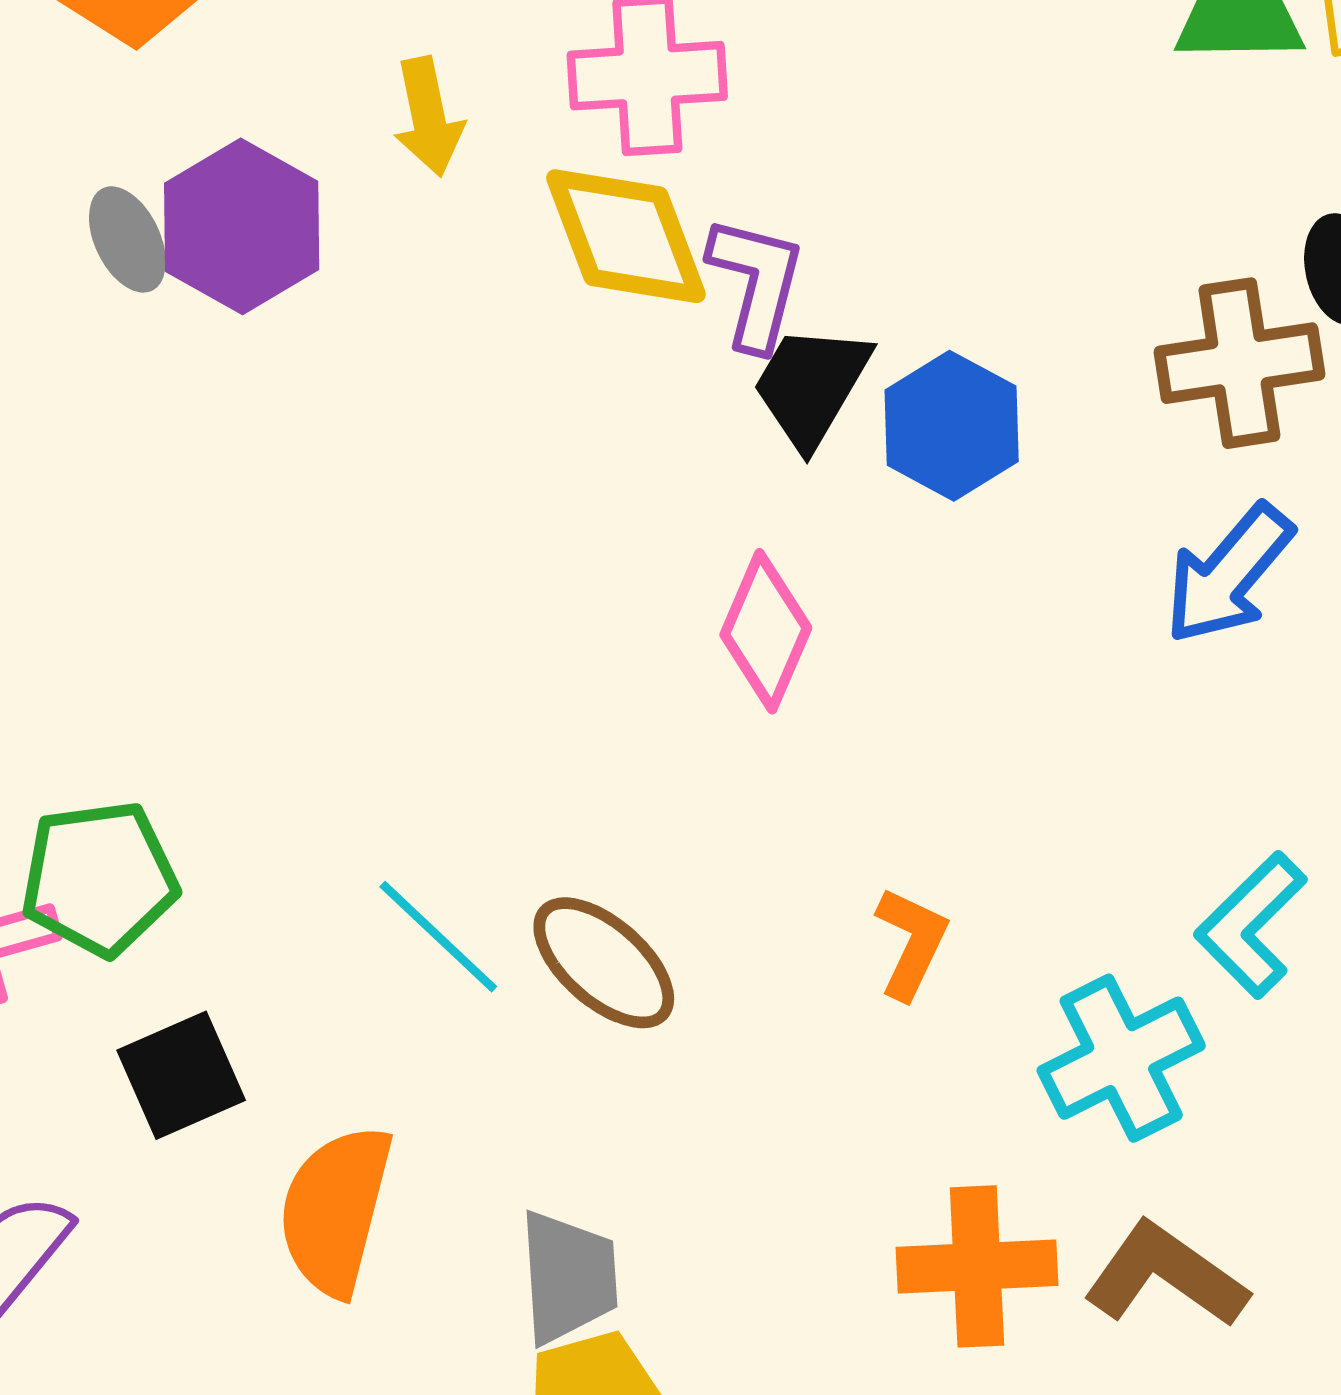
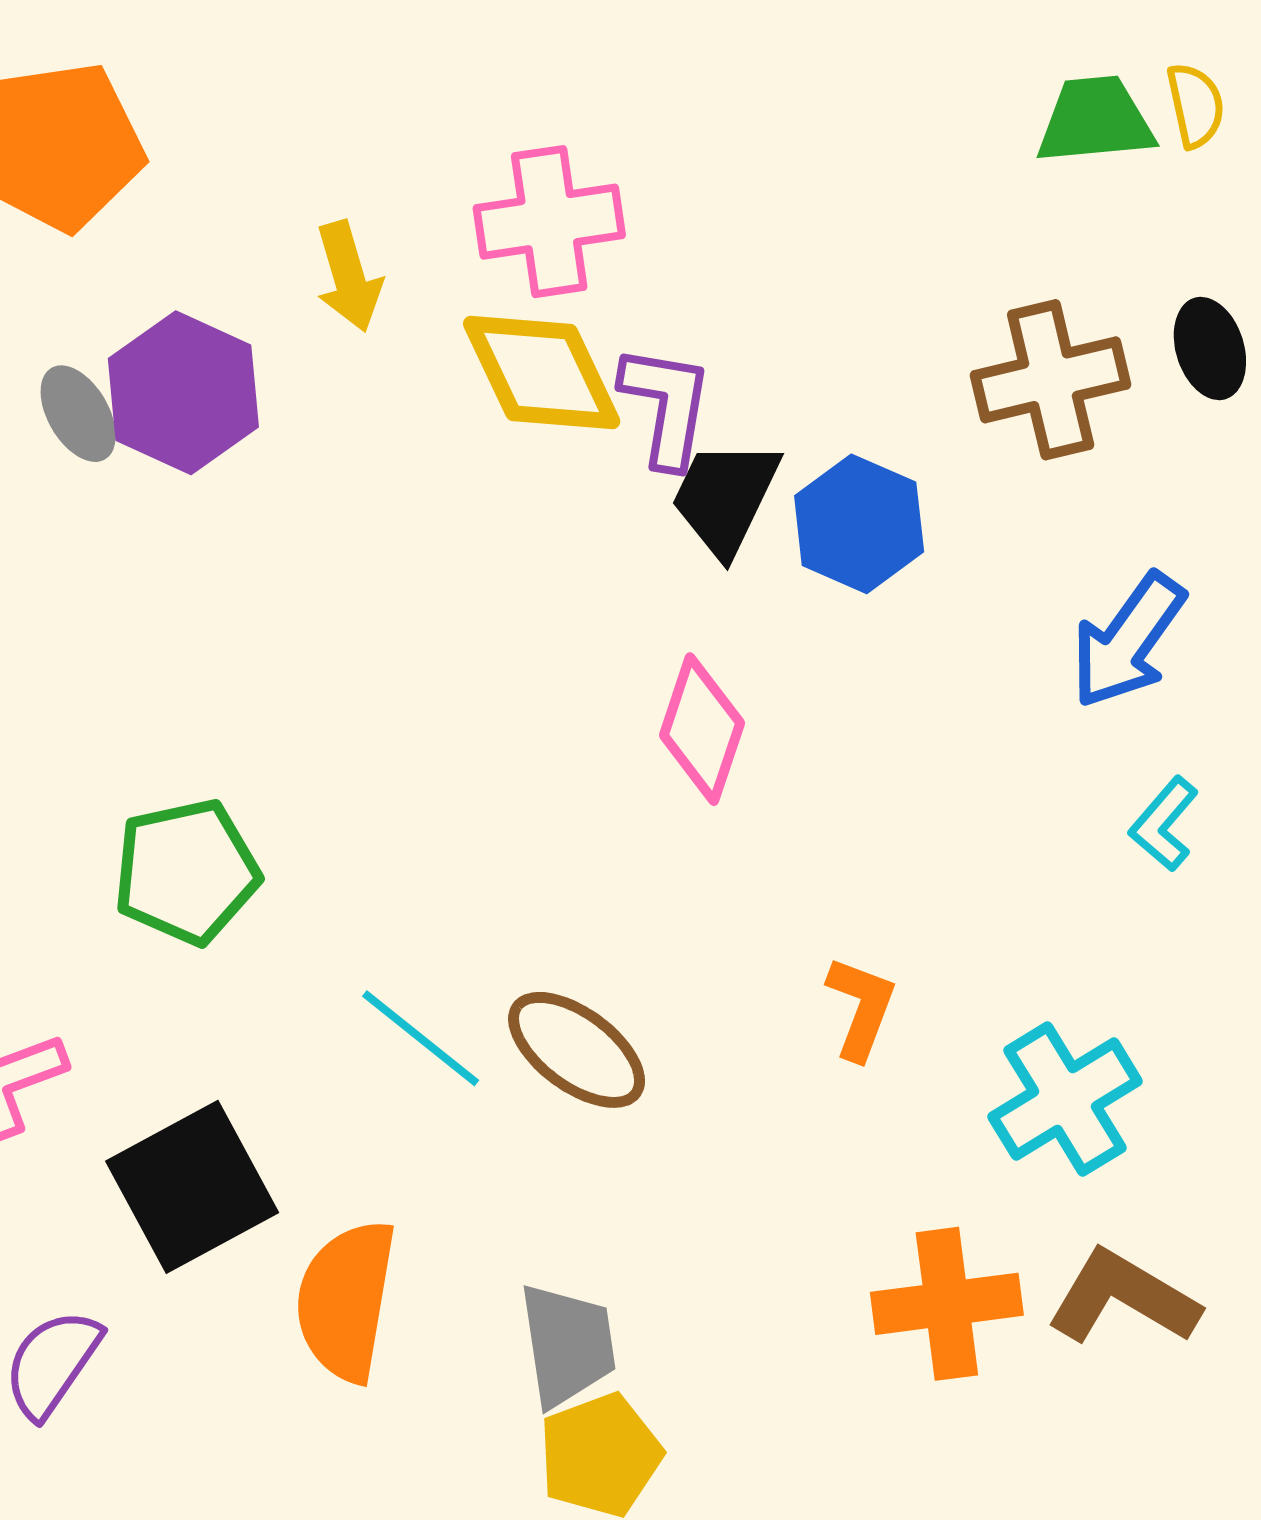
brown cross: (1239, 363) -> (1051, 380), moved
green pentagon: (99, 878) -> (186, 872), moved
cyan L-shape: (1251, 925) -> (1164, 824), moved, size x0.7
black square: (181, 1075) -> (192, 1187), size x1.4

